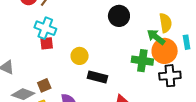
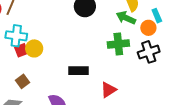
orange circle: (165, 51) -> (148, 28), moved, size x0.6
yellow circle: (80, 56) -> (34, 48), moved
brown square: (44, 85) -> (23, 81), moved

